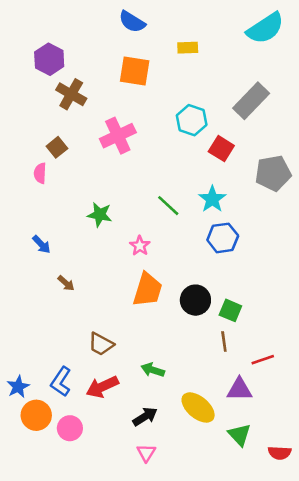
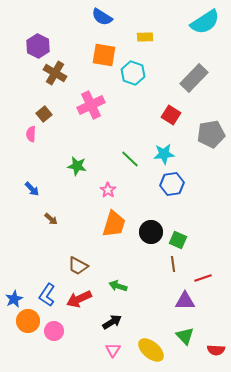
cyan hexagon: (192, 120) -> (133, 73), moved
cyan star: (212, 199) -> (164, 154), turned 30
yellow ellipse: (198, 407) -> (151, 350), moved

